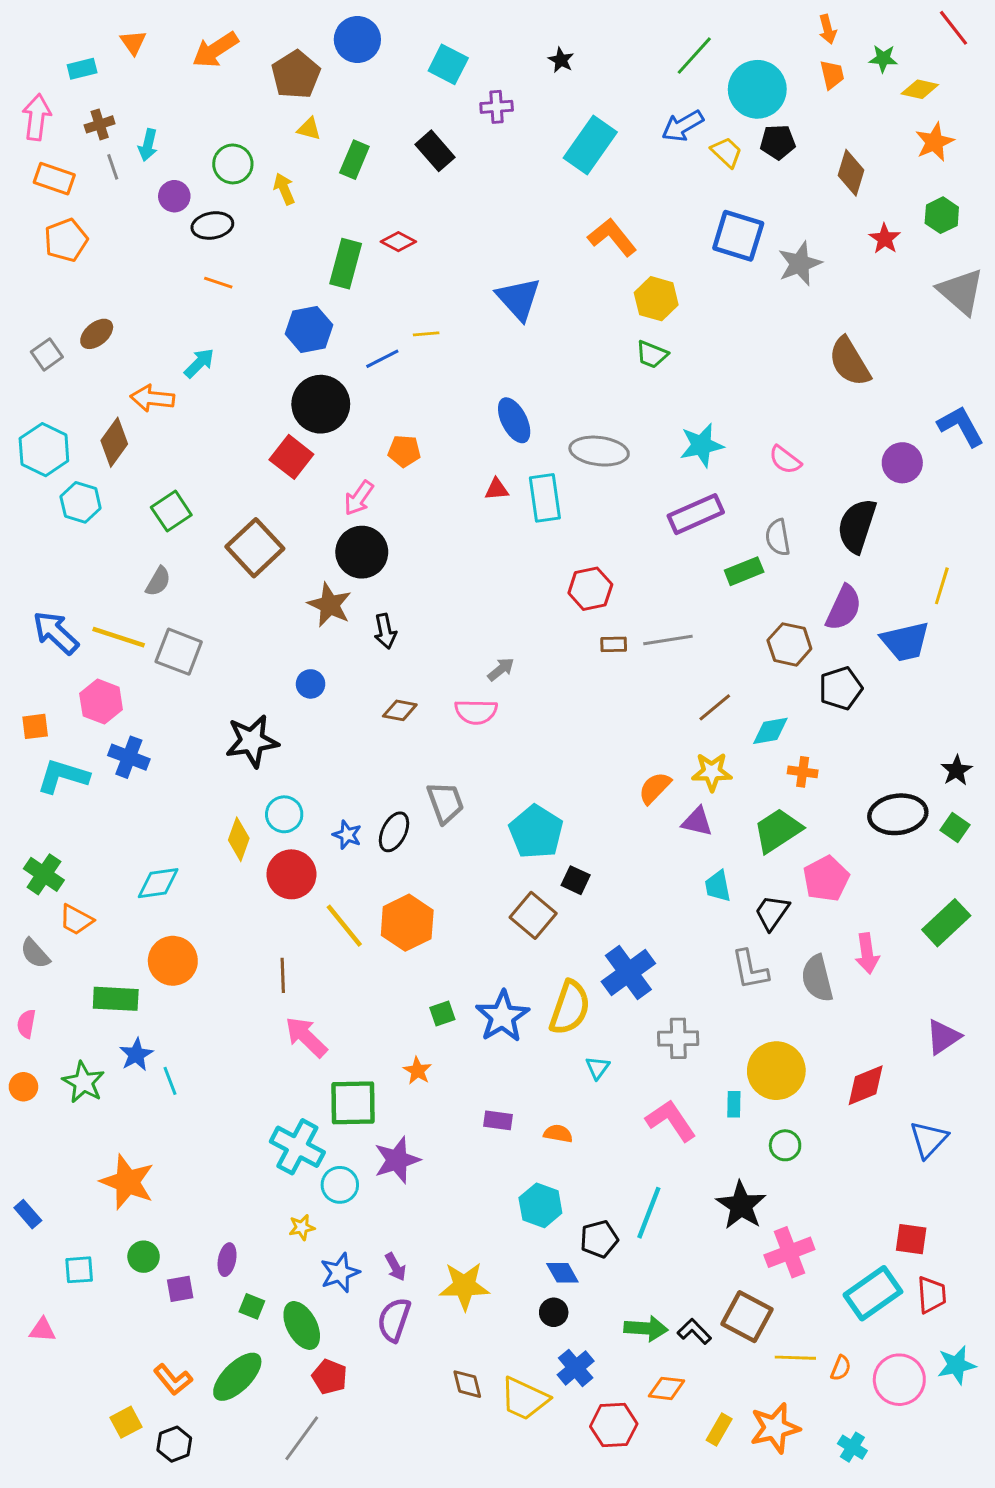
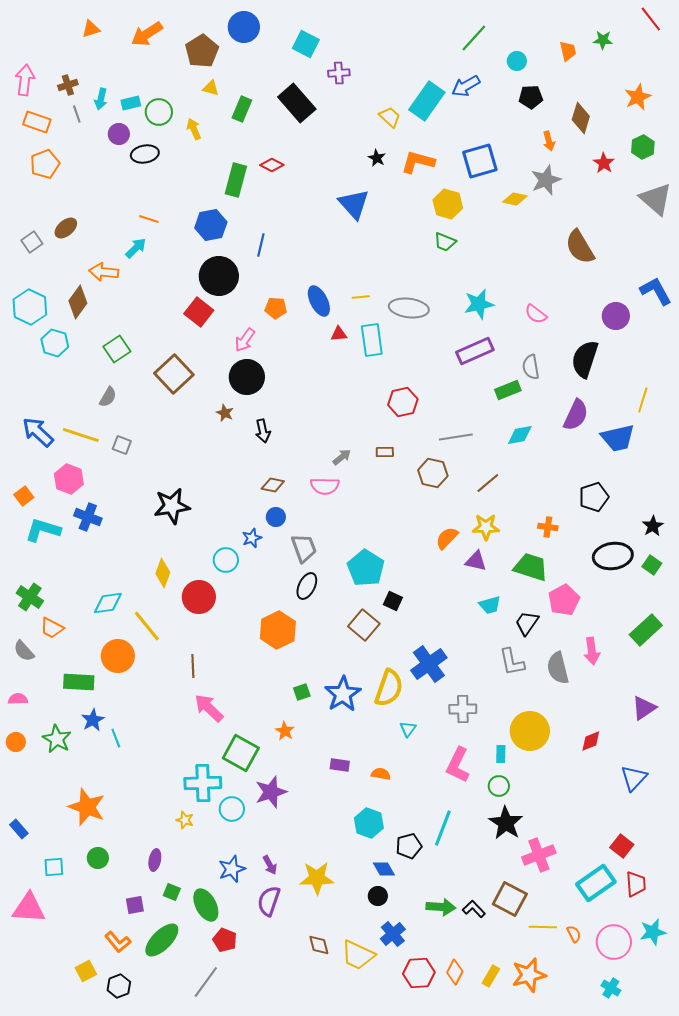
orange arrow: (828, 29) -> (549, 141), moved
orange triangle: (133, 42) -> (91, 29), turned 48
black star: (561, 60) -> (377, 158), moved
cyan rectangle: (82, 69) -> (131, 103), moved
cyan circle: (757, 89) -> (517, 61), size x0.5
yellow diamond: (920, 89) -> (515, 199), moved
cyan rectangle: (590, 145) -> (427, 101), moved
black rectangle: (435, 151) -> (297, 103), size x1.4
yellow trapezoid: (726, 152) -> (390, 117), moved
blue square: (738, 236) -> (480, 161), moved, turned -33
orange L-shape: (612, 237) -> (418, 162), turned -36
orange line: (218, 283) -> (149, 219), moved
yellow line: (426, 334) -> (361, 297), moved
blue line: (382, 359) -> (261, 245), turned -50
blue ellipse: (514, 420) -> (319, 301), moved
brown star: (330, 605) -> (225, 413), size x0.6
brown rectangle: (614, 644) -> (385, 452), moved
brown hexagon: (789, 644) -> (433, 473), moved
gray square: (179, 652) -> (122, 445), size x0.6
blue circle: (311, 684) -> (276, 517), moved
black pentagon: (841, 688) -> (594, 497), moved
orange square: (35, 726) -> (24, 496), turned -30
cyan diamond: (770, 731) -> (520, 435), moved
cyan circle: (284, 814) -> (226, 560), moved
green trapezoid: (778, 830) -> (531, 567), turned 51
black ellipse: (394, 832) -> (307, 586), moved
blue star: (347, 835) -> (252, 538), moved, turned 30
cyan trapezoid: (718, 886) -> (490, 605), turned -95
yellow line: (344, 926) -> (147, 626), moved
pink semicircle: (26, 1024) -> (18, 699), turned 78
red diamond: (866, 1085) -> (591, 741), size x0.7
green square: (353, 1103) -> (241, 753), turned 30
pink L-shape: (671, 1120) -> (458, 765), turned -120
green circle: (785, 1145) -> (499, 786), moved
cyan cross: (297, 1147) -> (203, 783), turned -30
yellow star: (302, 1227) -> (185, 820), moved, turned 30
red square: (911, 1239) -> (622, 846), turned 30
purple square: (180, 1289) -> (135, 905), moved
pink triangle: (42, 1330) -> (29, 908), size x1.8
orange semicircle: (841, 1368) -> (574, 934), turned -48
orange diamond: (666, 1388) -> (455, 972), moved, turned -70
cyan cross: (852, 1447) -> (611, 988), moved

